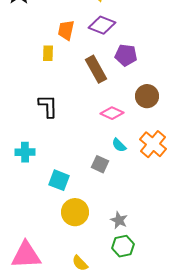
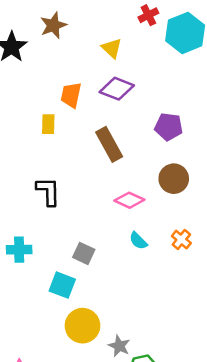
purple pentagon: (126, 55) -> (169, 127), moved
orange cross: (153, 144) -> (181, 239), size x0.6
gray square: (100, 164) -> (84, 253), moved
gray star: (119, 220) -> (119, 346), moved

